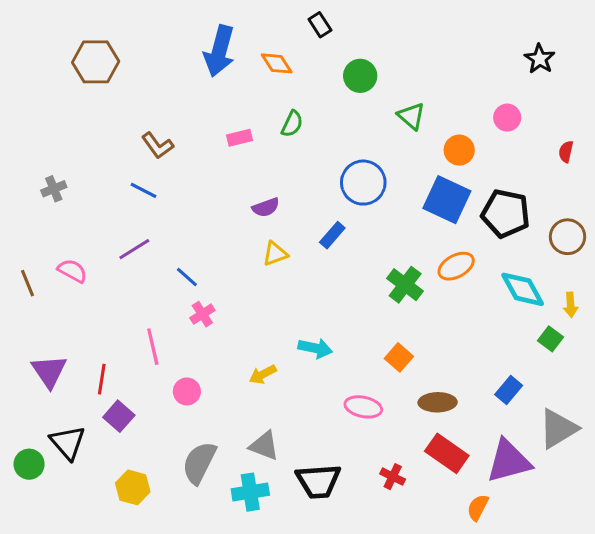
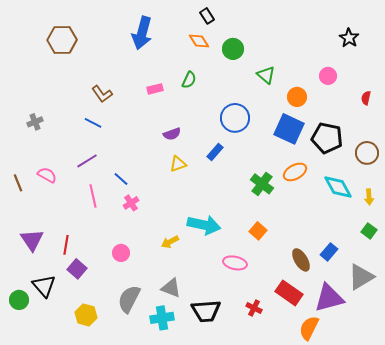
orange diamond: (277, 63) -> (199, 41), moved
green square: (550, 339) -> (369, 231), moved
pink line: (153, 347) -> (93, 196), moved
cyan arrow: (315, 348) -> (204, 225), size x1.5
brown ellipse: (438, 402) -> (301, 260), moved, turned 60
orange semicircle: (478, 508) -> (309, 328), size x1.4

